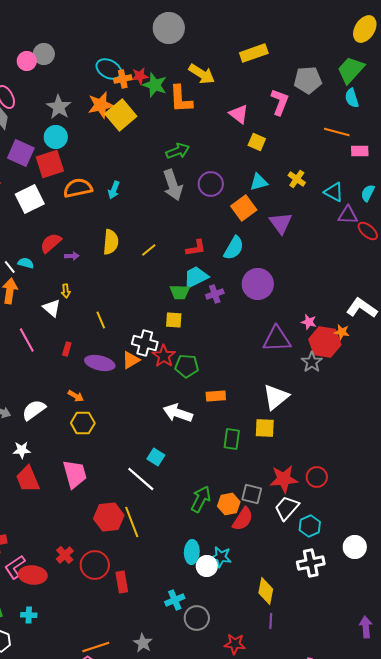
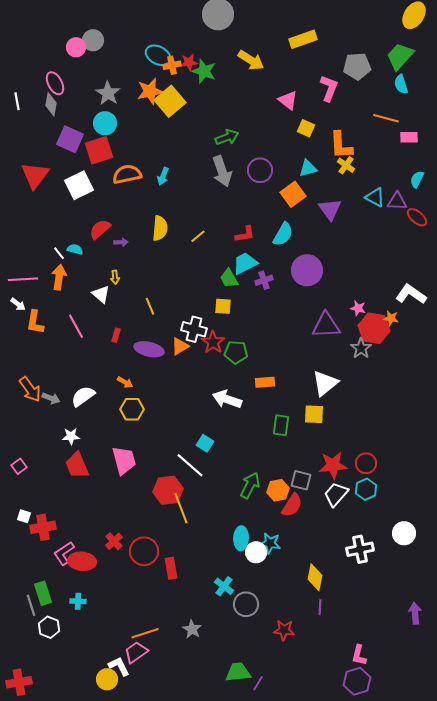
orange L-shape: (181, 99) -> (341, 145), moved
cyan triangle: (334, 192) -> (375, 197), moved
green trapezoid: (180, 292) -> (229, 278), turned 60
red hexagon: (109, 517) -> (168, 490), moved
cyan hexagon: (310, 526) -> (366, 489), moved
cyan cross: (175, 600) -> (224, 586), turned -30

